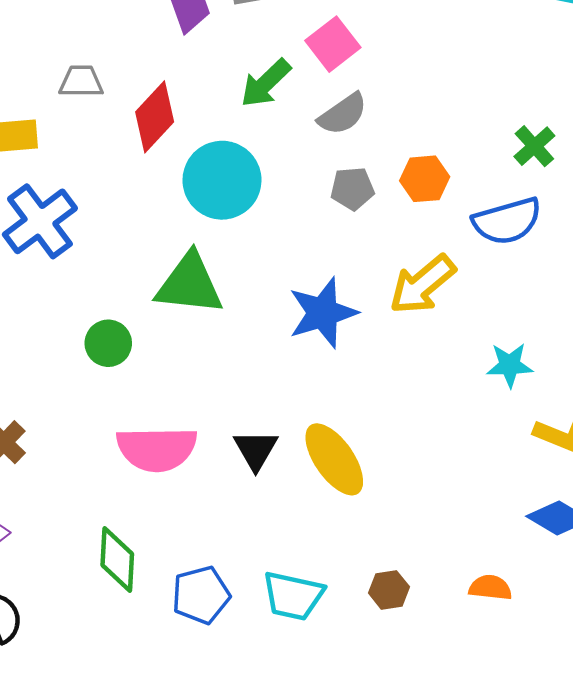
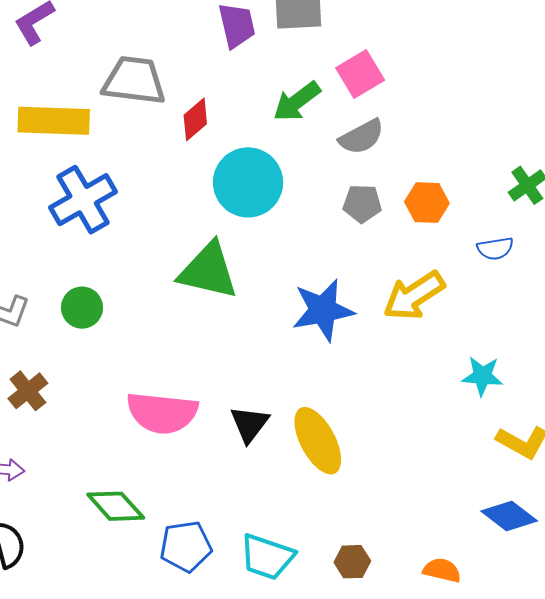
gray trapezoid: (81, 82) -> (134, 81), size x1.6
red diamond: (155, 117) -> (195, 119), size x0.7
blue semicircle: (507, 221) -> (495, 248), size x0.6
green circle: (108, 343) -> (82, 308), moved
green diamond: (117, 559) -> (116, 506), turned -52

